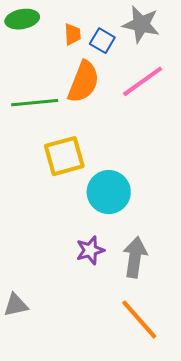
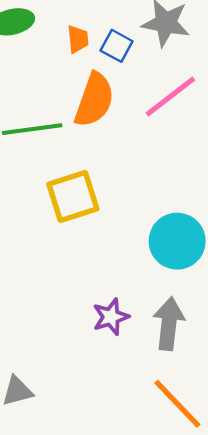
cyan circle: (109, 192) -> (177, 241), moved

